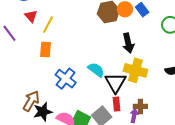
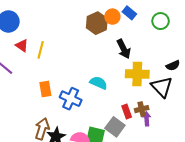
orange rectangle: (45, 49) -> (45, 89), moved
black triangle: (116, 83) -> (162, 87), moved
brown cross: (140, 106) -> (142, 109), moved

